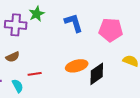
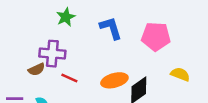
purple cross: (16, 25) -> (52, 54), moved
red line: (35, 74) -> (69, 78), moved, turned 32

